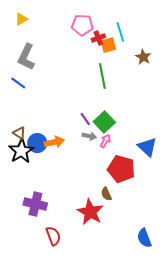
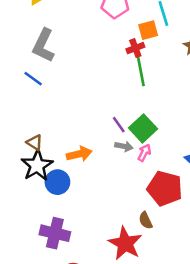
red cross: (98, 38) -> (135, 48), moved
blue circle: (37, 143) -> (57, 182), moved

